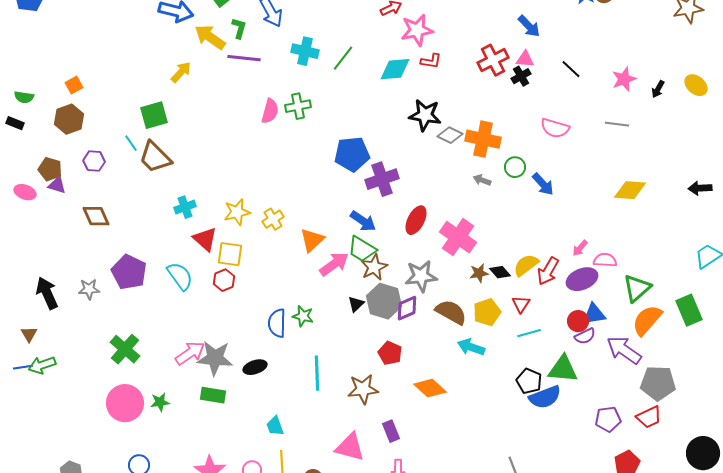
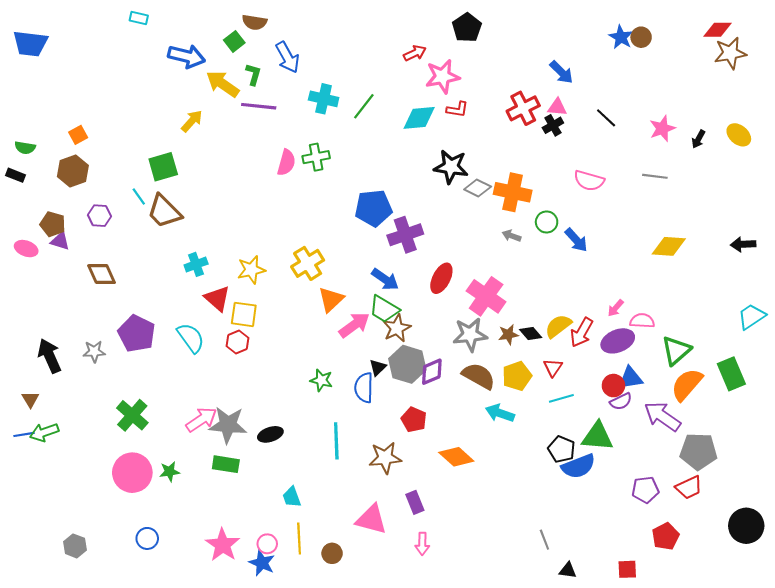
yellow cross: (273, 219) -> (308, 263), moved, size x1.4
gray star: (421, 276) -> (470, 335), moved
blue semicircle: (277, 323) -> (364, 388), moved

